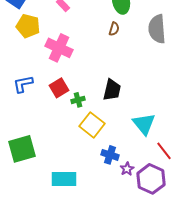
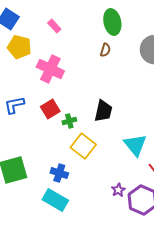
blue cross: (110, 155) -> (59, 173), moved
cyan rectangle: (64, 179) -> (55, 200), turned 30

